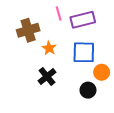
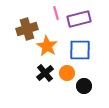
orange star: (49, 48) -> (47, 46), size x1.5
orange circle: (102, 72) -> (67, 73), moved

